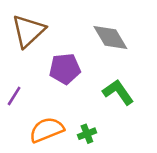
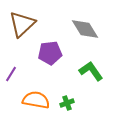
orange semicircle: (47, 130) -> (36, 100), turned 32

